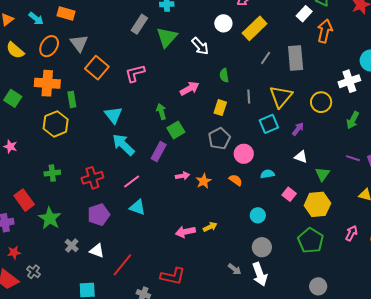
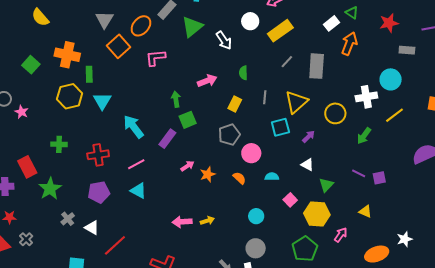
orange ellipse: (49, 46) -> (141, 26), moved
cyan triangle: (113, 115) -> (102, 101), moved
pink arrow: (182, 176) -> (187, 166), turned -32
pink arrow: (351, 233) -> (341, 235), moved

